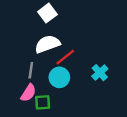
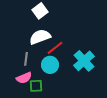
cyan cross: (100, 73) -> (84, 61), size x1.5
pink semicircle: (28, 93) -> (24, 78), turned 35

